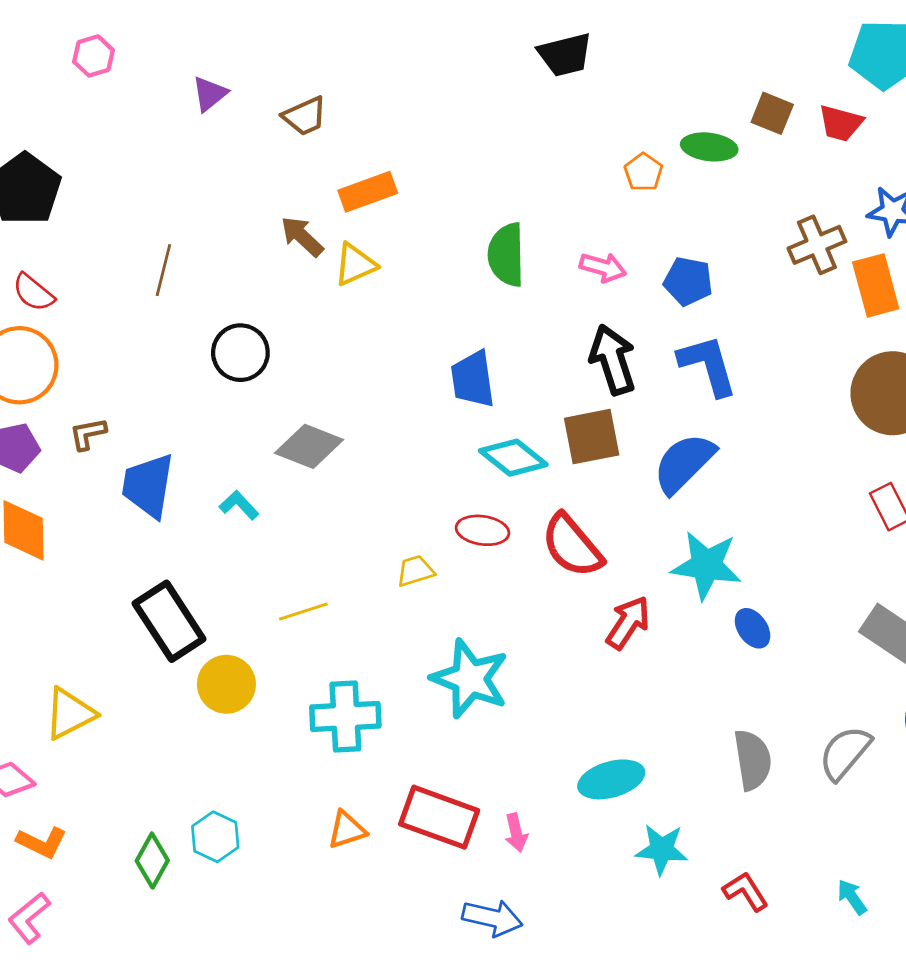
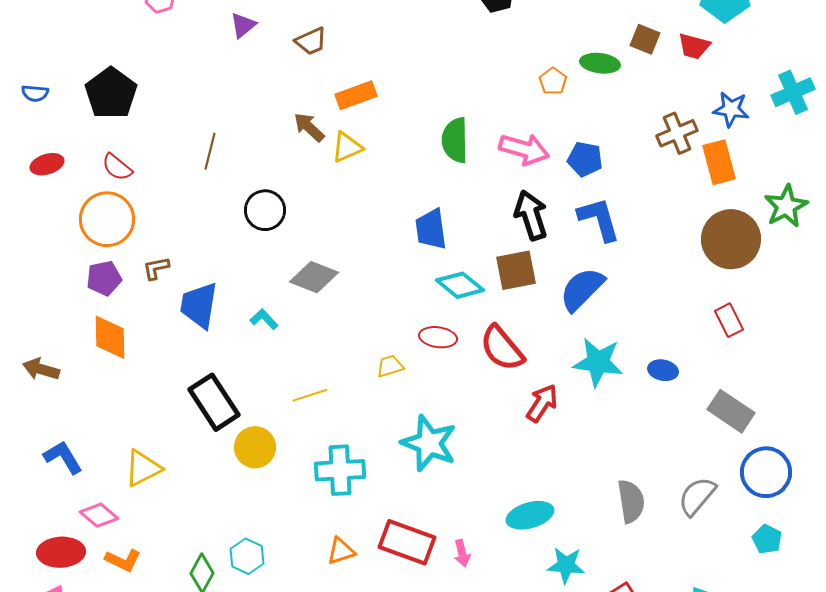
pink arrow: (603, 267) -> (524, 149), size x1.5
blue ellipse: (753, 628) -> (663, 370), moved, turned -44

